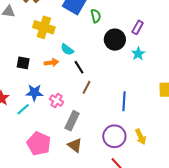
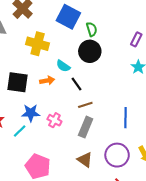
black circle: (115, 40) -> (90, 51), moved
black square: (23, 63) -> (17, 82), size x1.5
brown line: (86, 87) -> (85, 105), turned 48
gray rectangle: (72, 121) -> (86, 127), moved
brown triangle: (75, 145) -> (85, 160), moved

